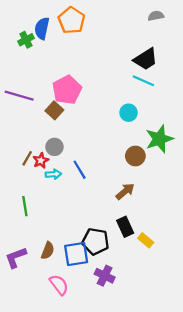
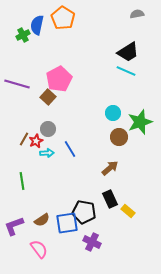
cyan circle: (129, 113) -> (113, 113), moved
brown semicircle: (48, 251) -> (42, 220), turned 35
pink semicircle: (59, 285) -> (39, 249), moved

